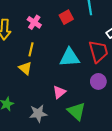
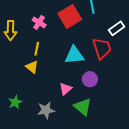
red square: (66, 17) -> (70, 16), size x1.6
purple circle: (98, 81) -> (90, 79), moved

